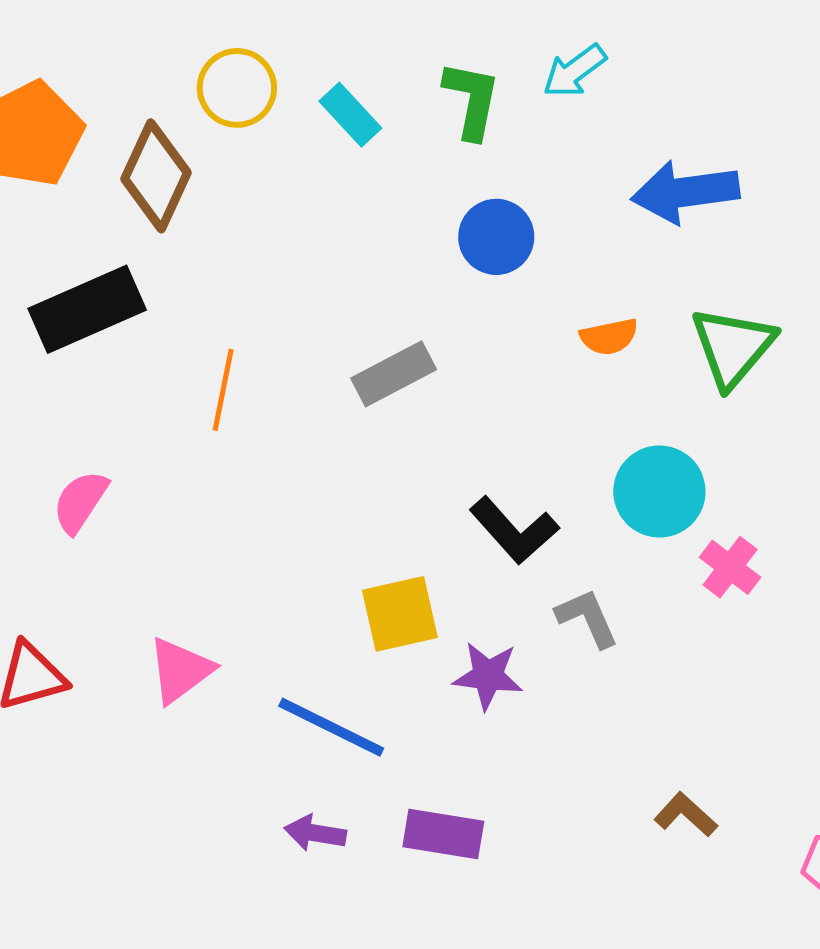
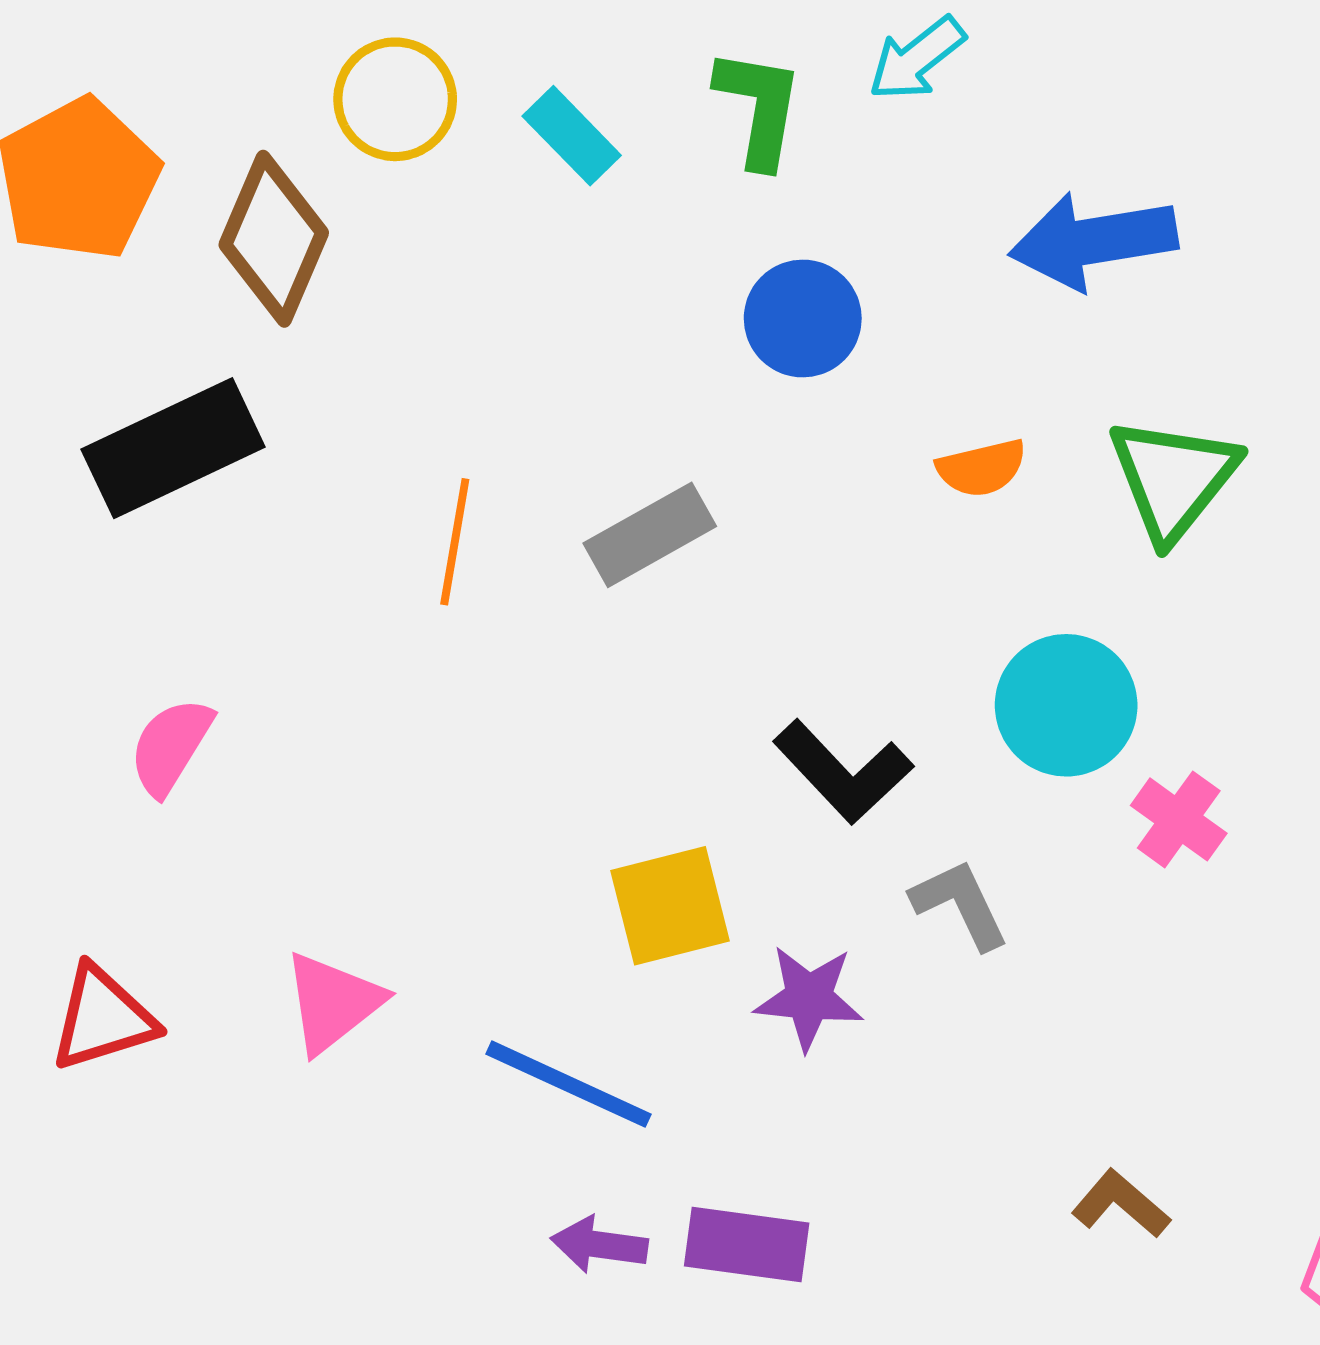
orange line: (223, 390) -> (455, 542), moved
purple arrow: (315, 833) -> (599, 1245), moved

